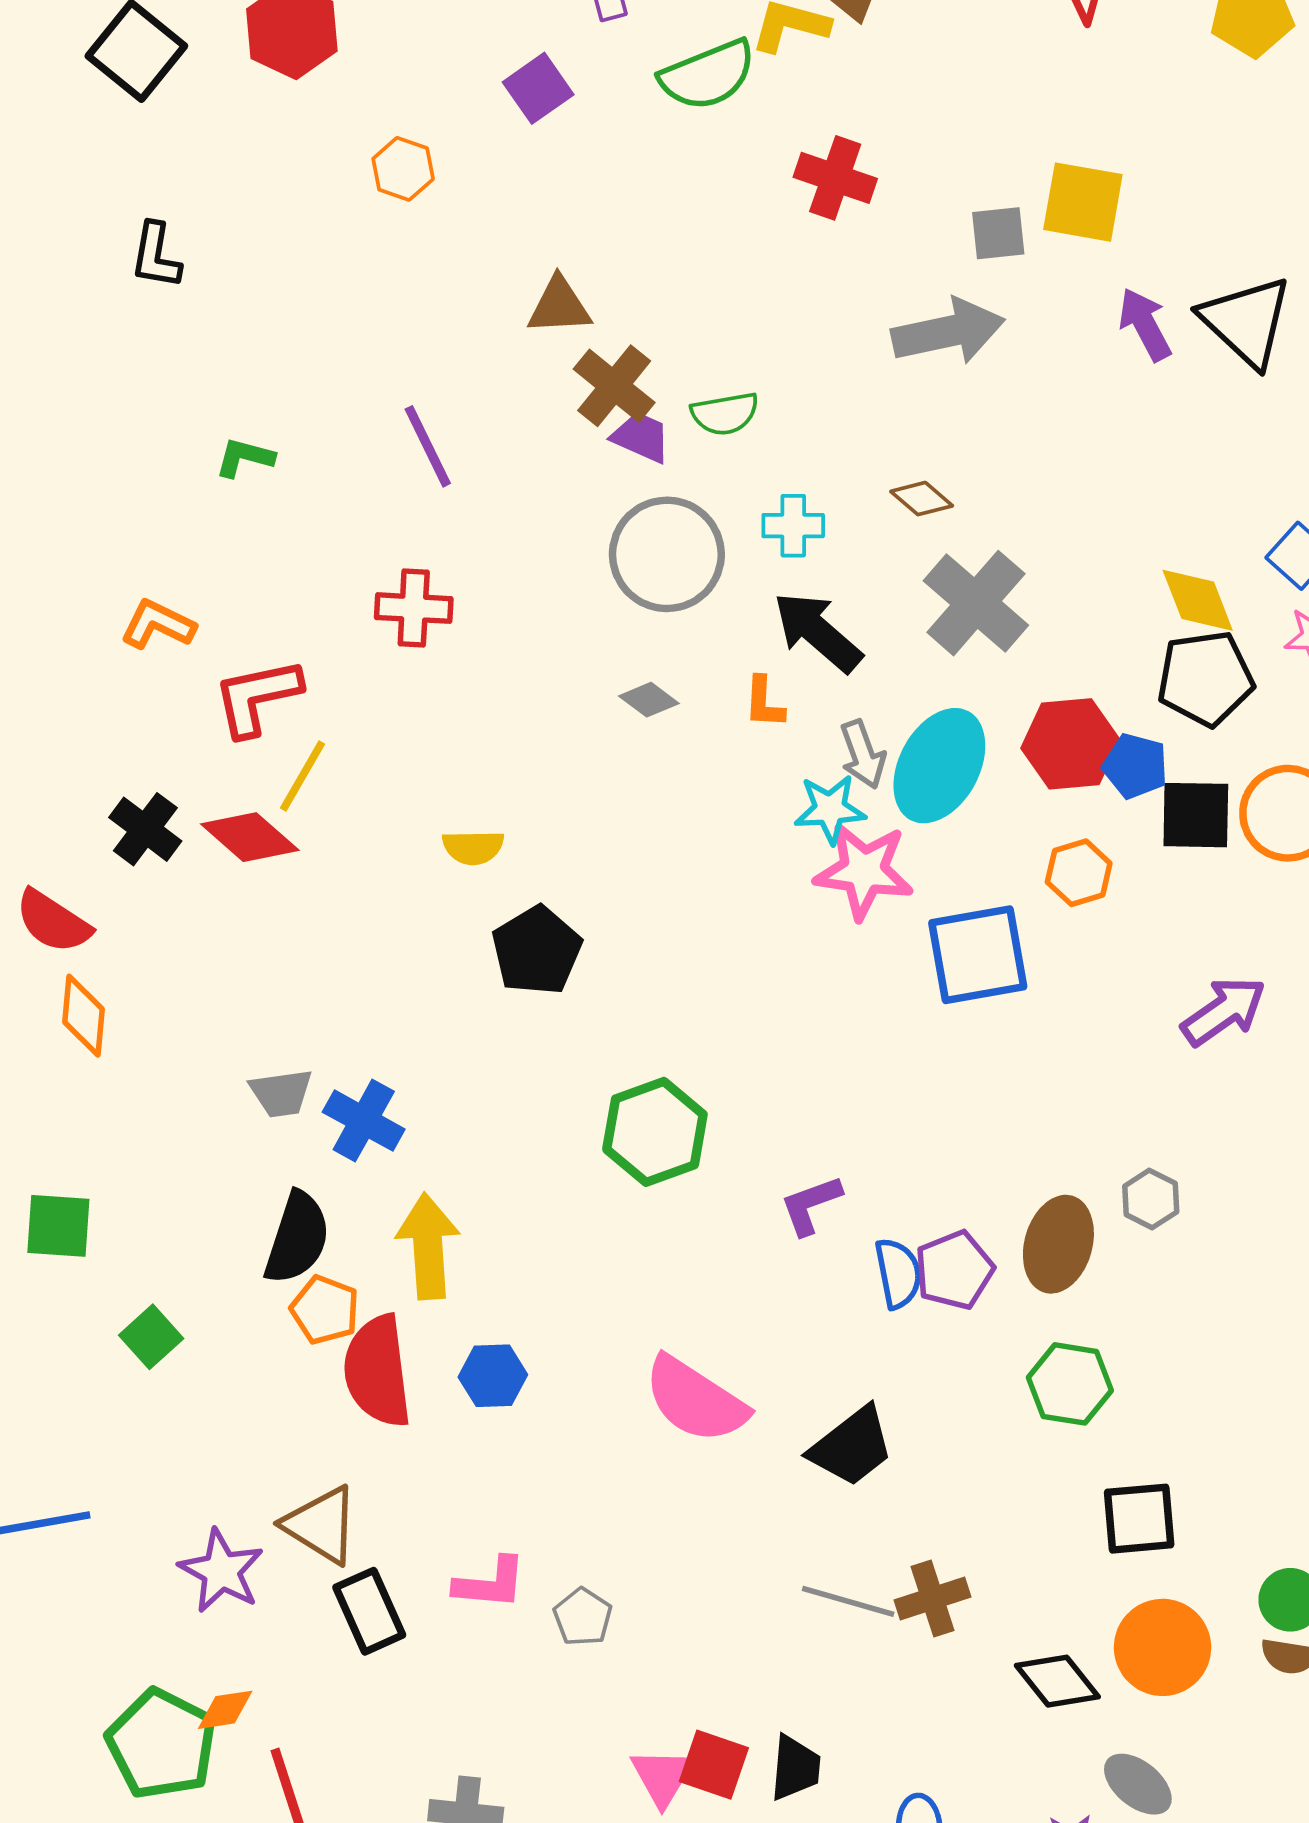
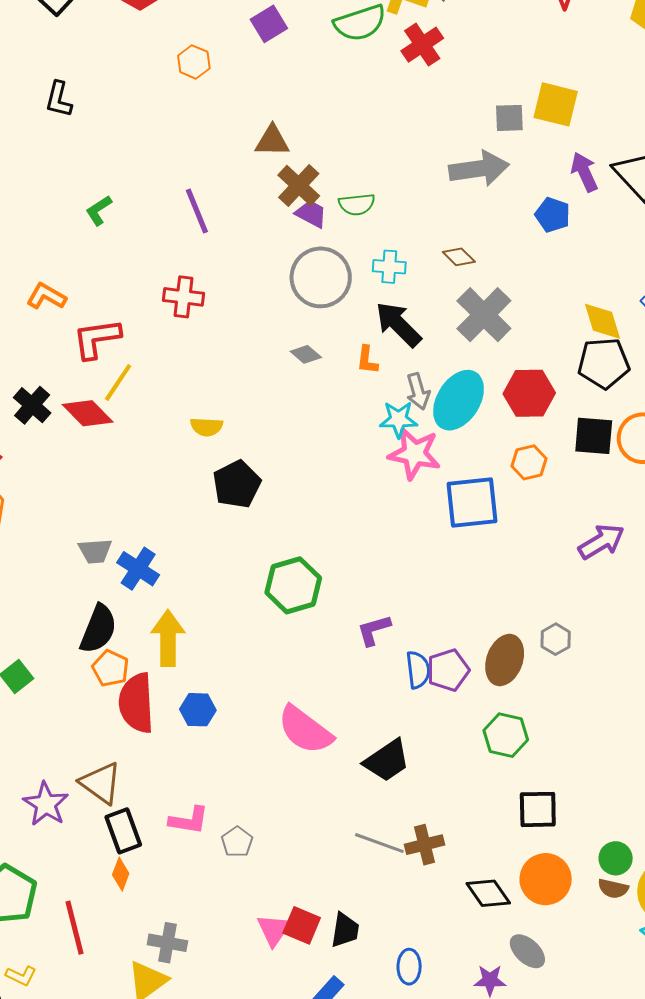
red cross: (835, 178) -> (422, 45), moved, turned 33
green L-shape: (245, 458) -> (99, 210), turned -52
blue pentagon: (1135, 766) -> (553, 215), moved
orange diamond: (225, 1710) -> (121, 874), moved, turned -64

